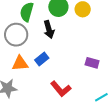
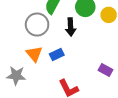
orange triangle: (20, 63) -> (34, 54), turned 42

